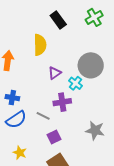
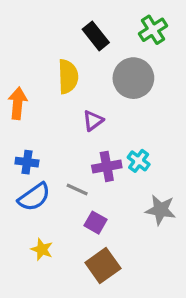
gray circle: (91, 65) -> (133, 78), moved
cyan cross: (76, 83) -> (139, 161), moved
purple square: (54, 137) -> (95, 223), turned -32

